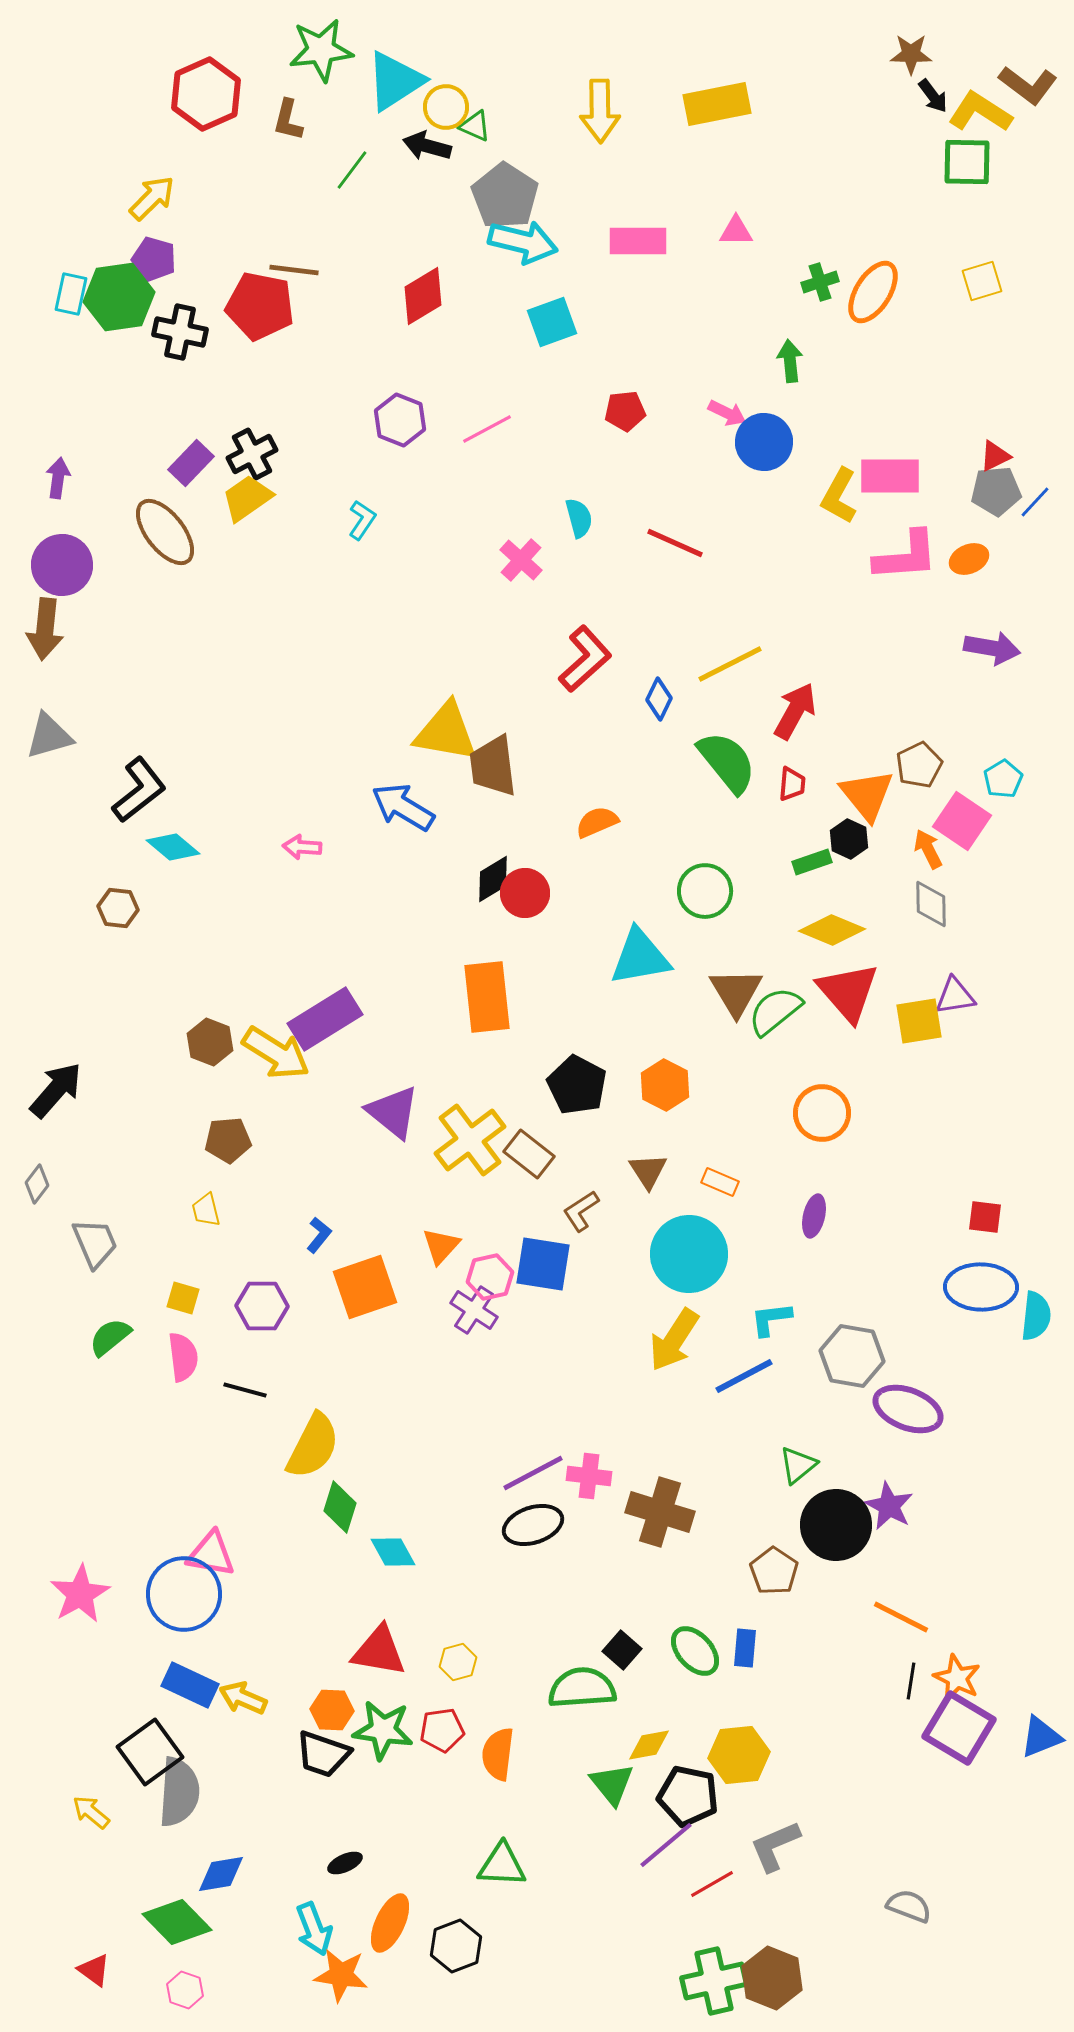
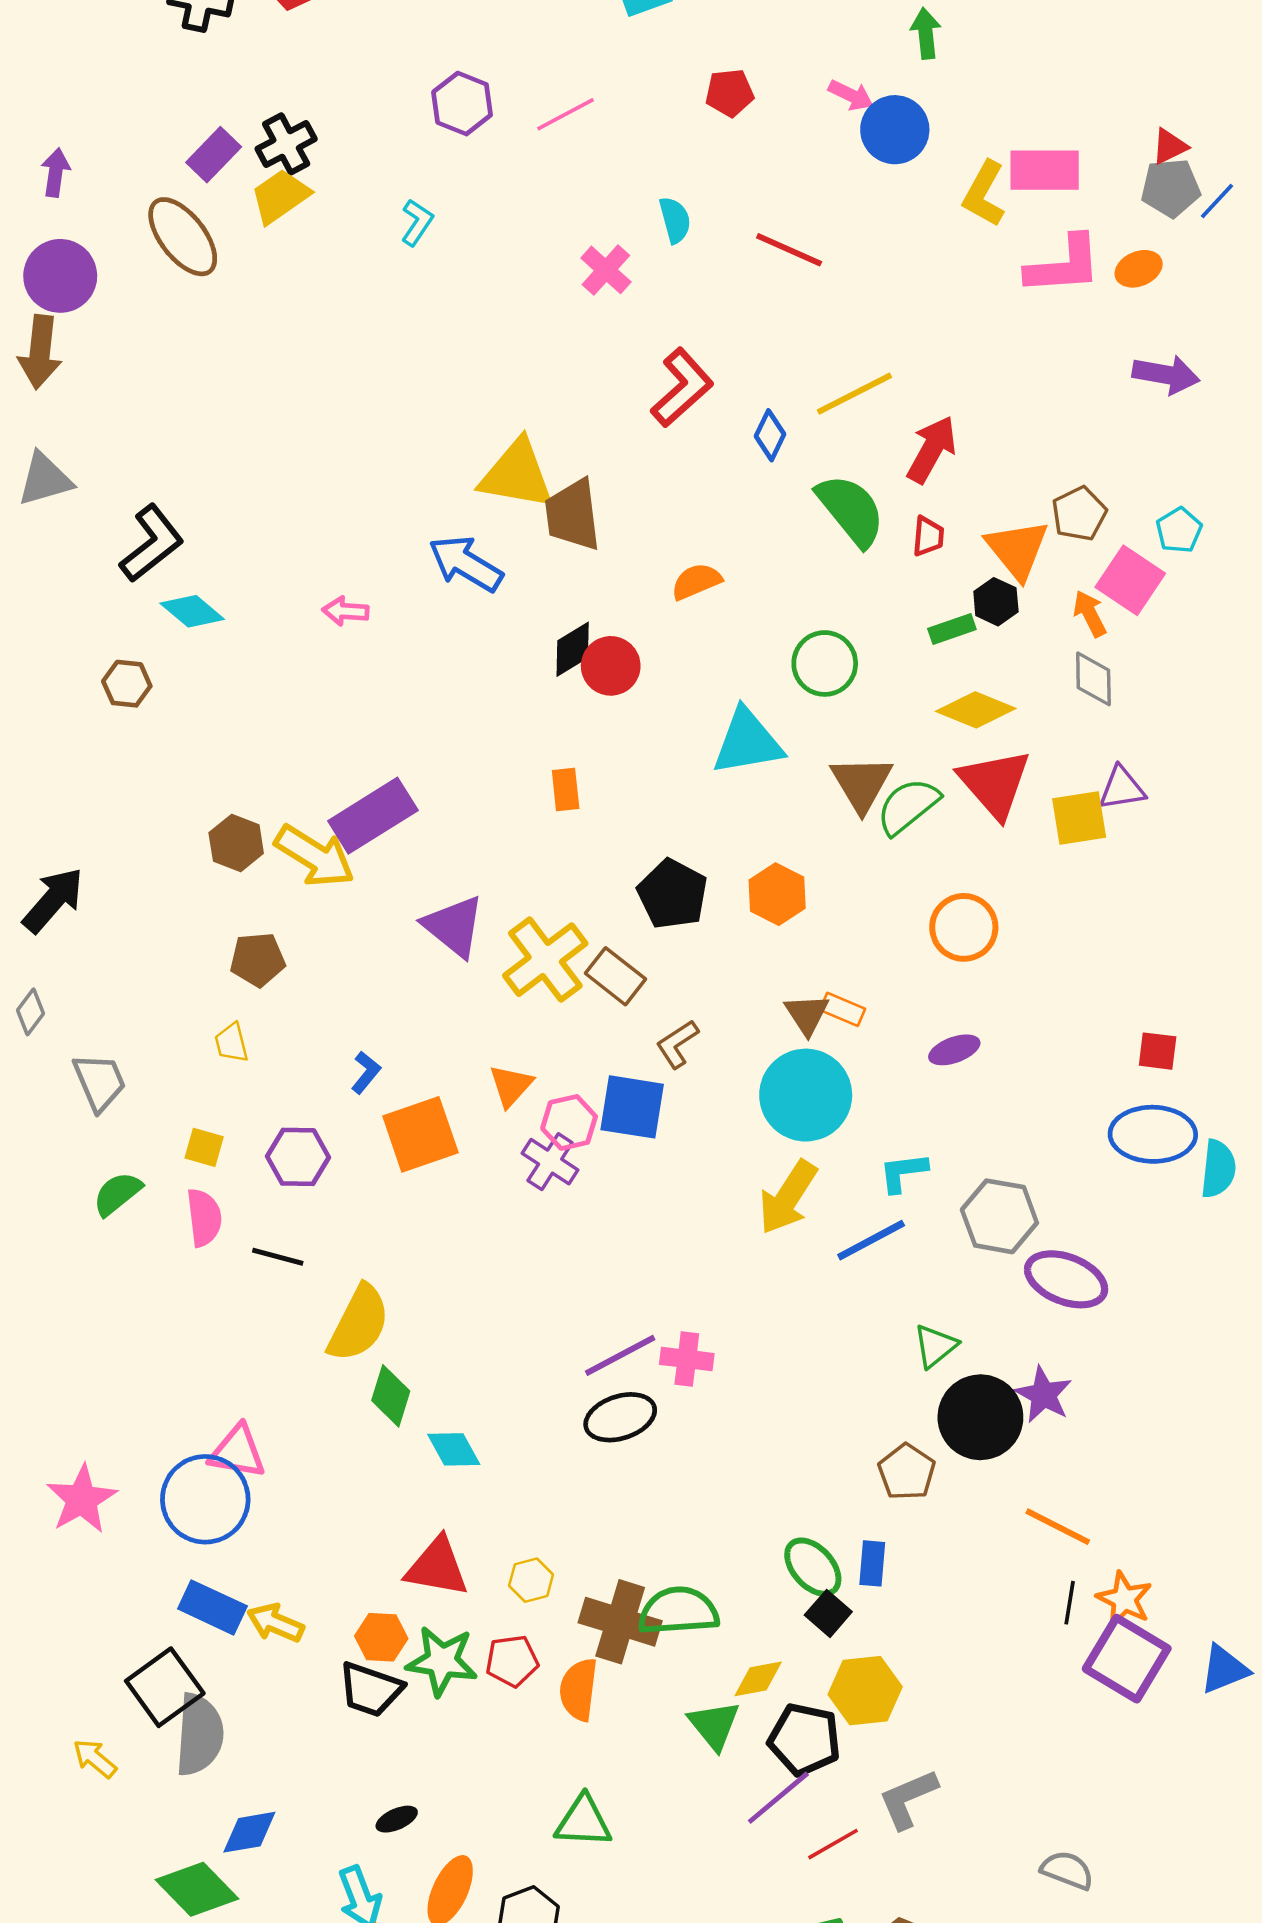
orange rectangle: (487, 997) -> (566, 790), size x0.5
brown triangle: (648, 1171) -> (807, 1014), moved
purple ellipse: (814, 1216) -> (954, 1050), turned 57
brown cross: (660, 1512) -> (620, 1622), moved
black square: (622, 1650) -> (828, 1613), moved

